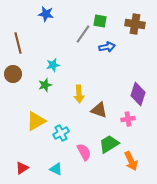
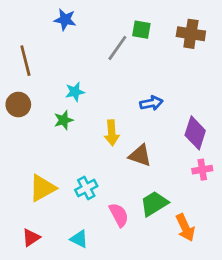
blue arrow: (107, 47) -> (151, 103), moved
pink cross: (128, 119) -> (202, 170), moved
yellow triangle: (36, 121) -> (42, 188), moved

